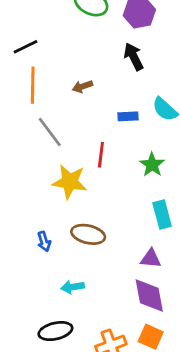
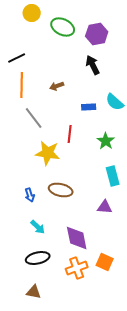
cyan arrow: (73, 287) -> (38, 227), moved, turned -126
purple diamond: (149, 295) -> (77, 238), moved

